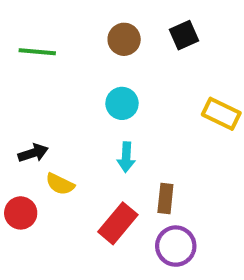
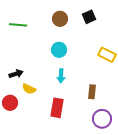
brown rectangle: (165, 198) -> (92, 92), moved
red rectangle: (118, 223) -> (57, 108), turned -30
purple circle: (176, 246) -> (102, 119), moved

